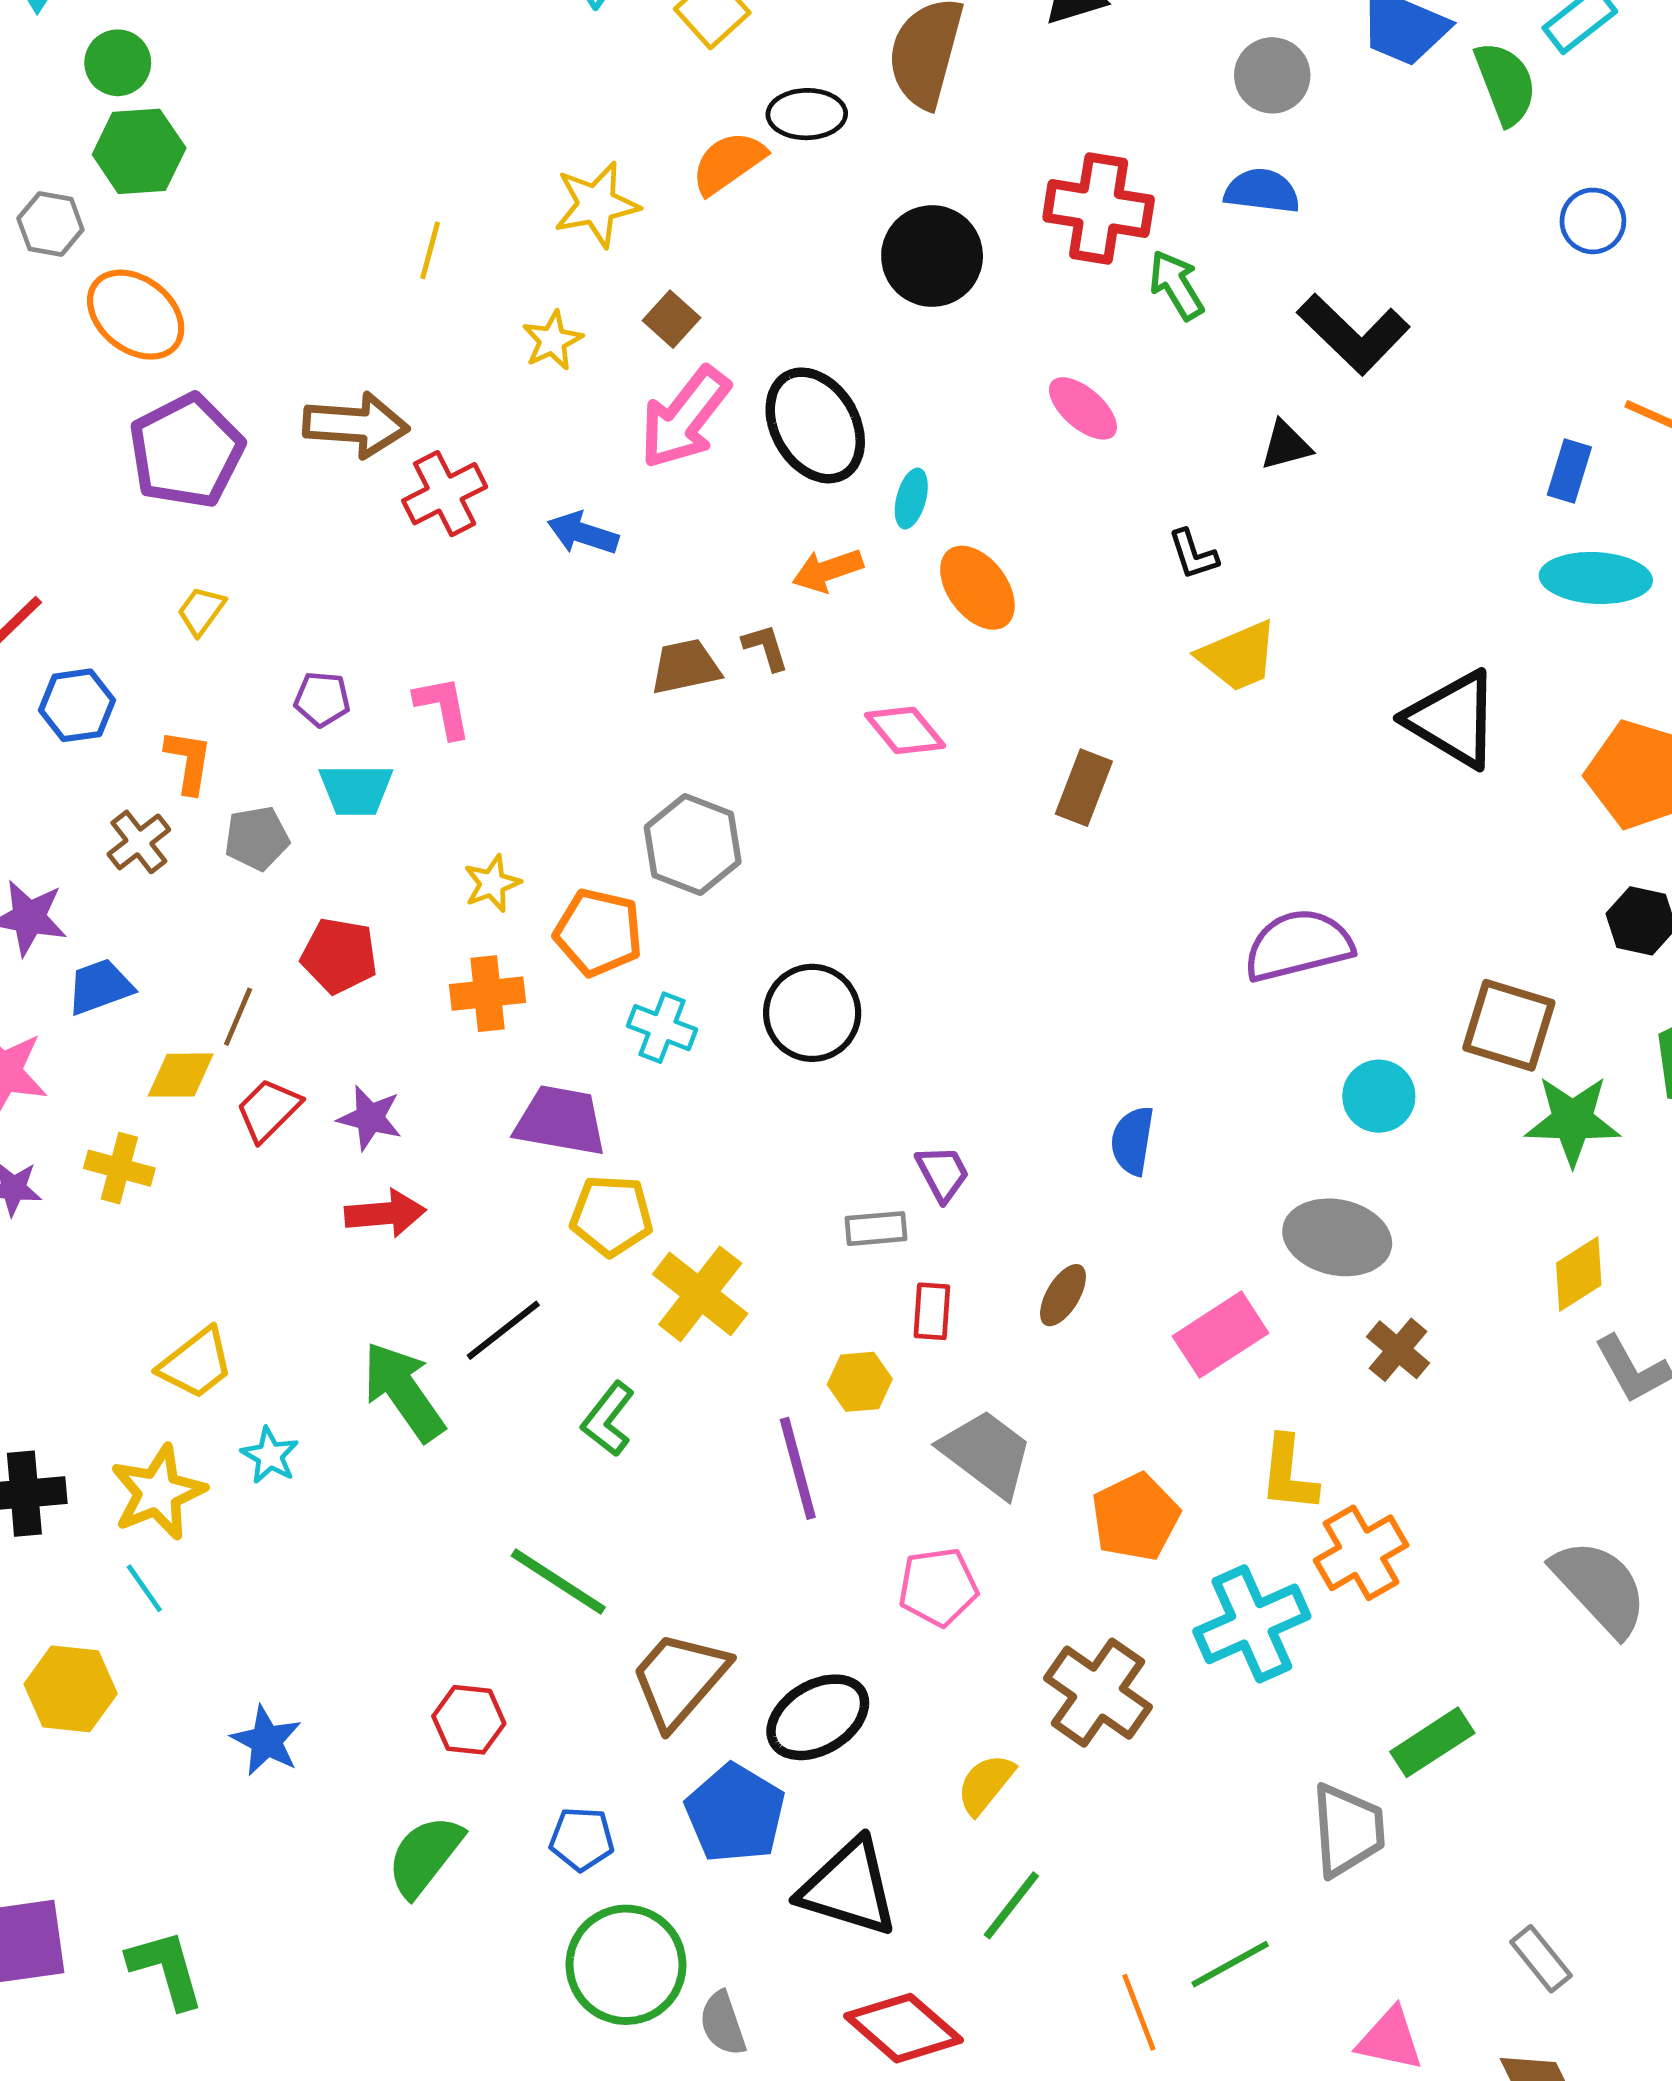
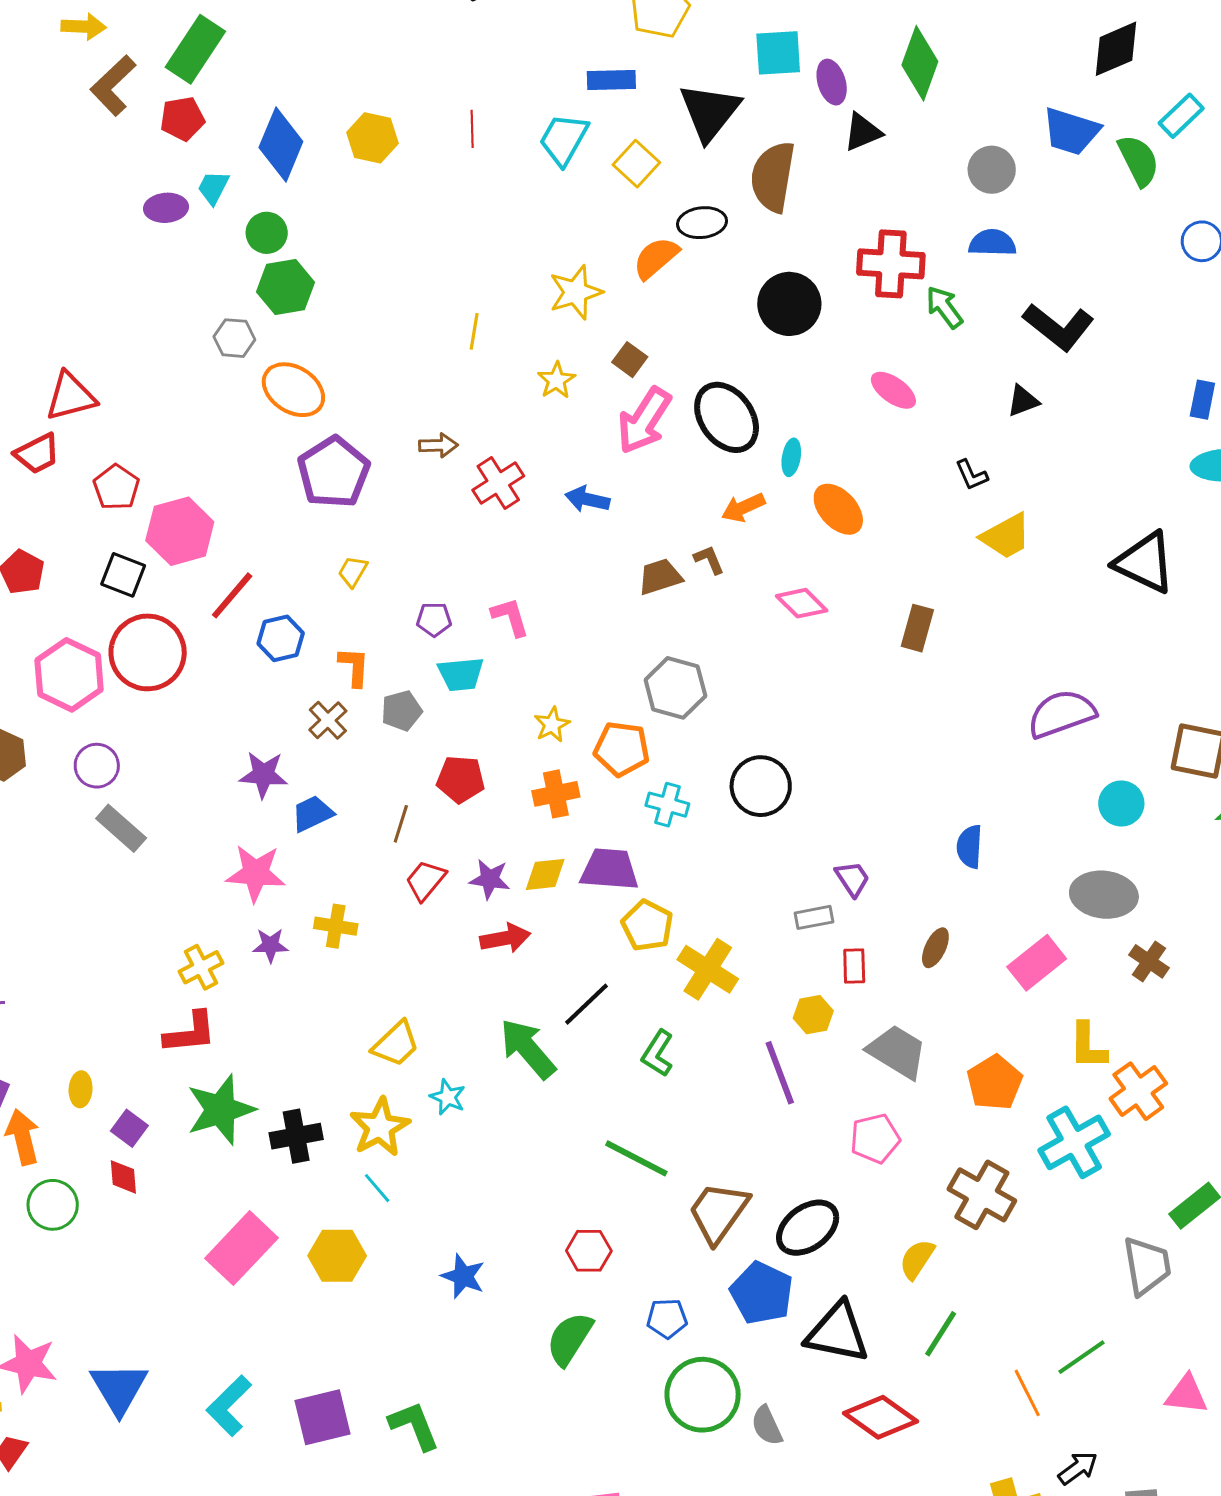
brown arrow: (356, 425) -> (438, 445), size x0.6
yellow diamond: (181, 1075) -> (545, 874), moved
yellow pentagon: (611, 1216) -> (647, 926), turned 30

